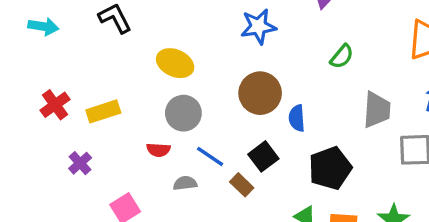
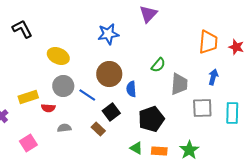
green semicircle: (342, 56) -> (158, 65), moved
yellow rectangle: (103, 111) -> (28, 97), moved
blue line: (210, 156) -> (87, 95), moved

